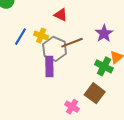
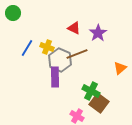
red triangle: (61, 15) -> (74, 28), moved
purple star: (104, 33) -> (98, 33), moved
green cross: (104, 66) -> (91, 91), moved

